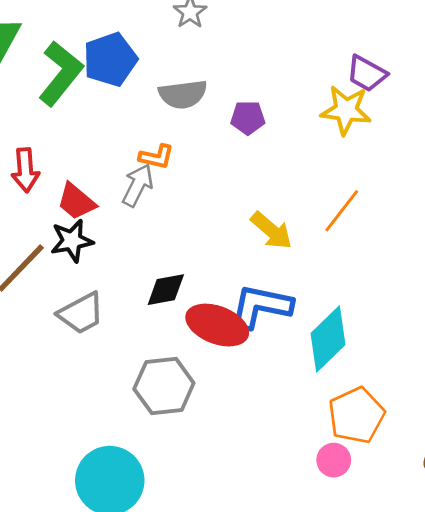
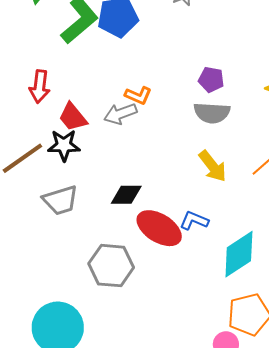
gray semicircle: (183, 94) -> (212, 113), moved
gray arrow: (138, 185) -> (120, 114), turned -148
blue L-shape: (261, 306) -> (194, 221), size x0.6

